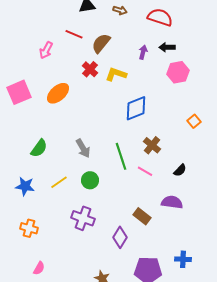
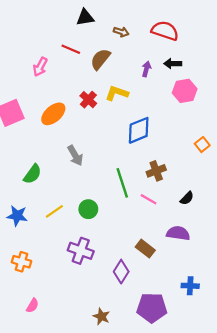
brown arrow: (120, 10) -> (121, 32), moved
red cross: (90, 69) -> (88, 100), moved
brown cross: (152, 145) -> (156, 171), turned 30
gray arrow: (83, 148) -> (75, 155), moved
blue cross: (183, 259) -> (190, 286), moved

